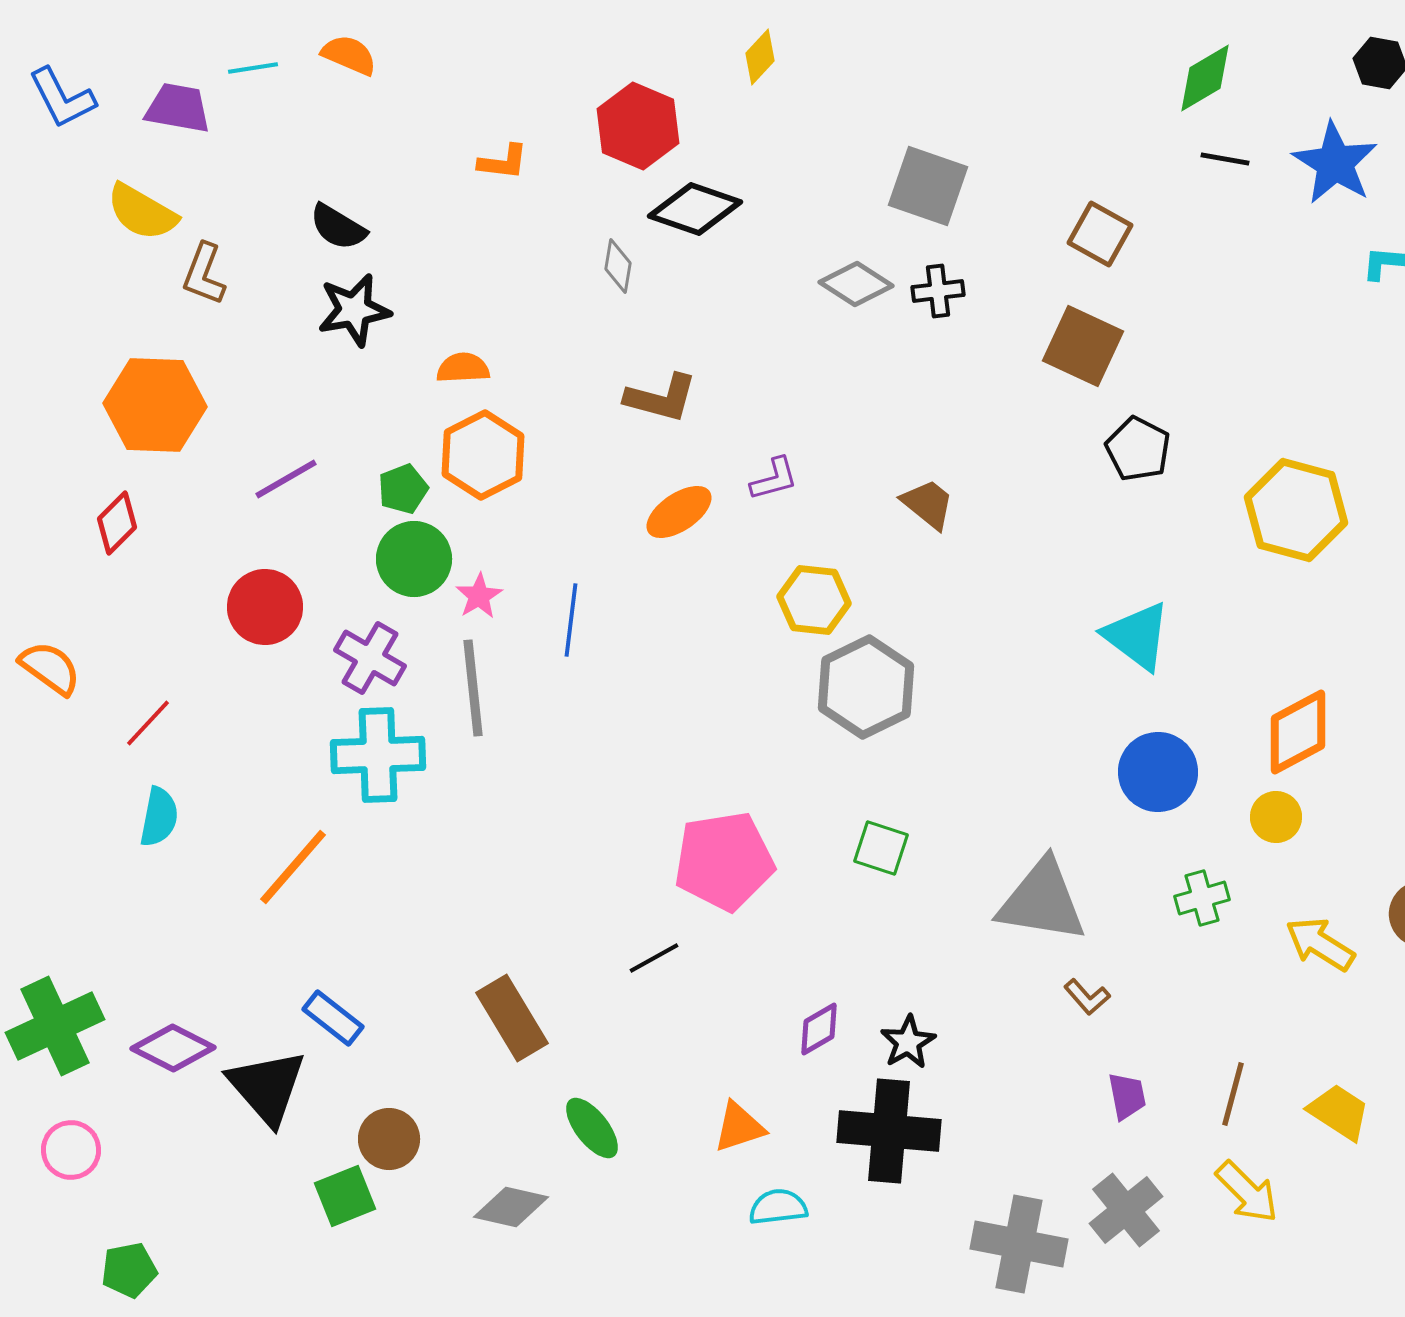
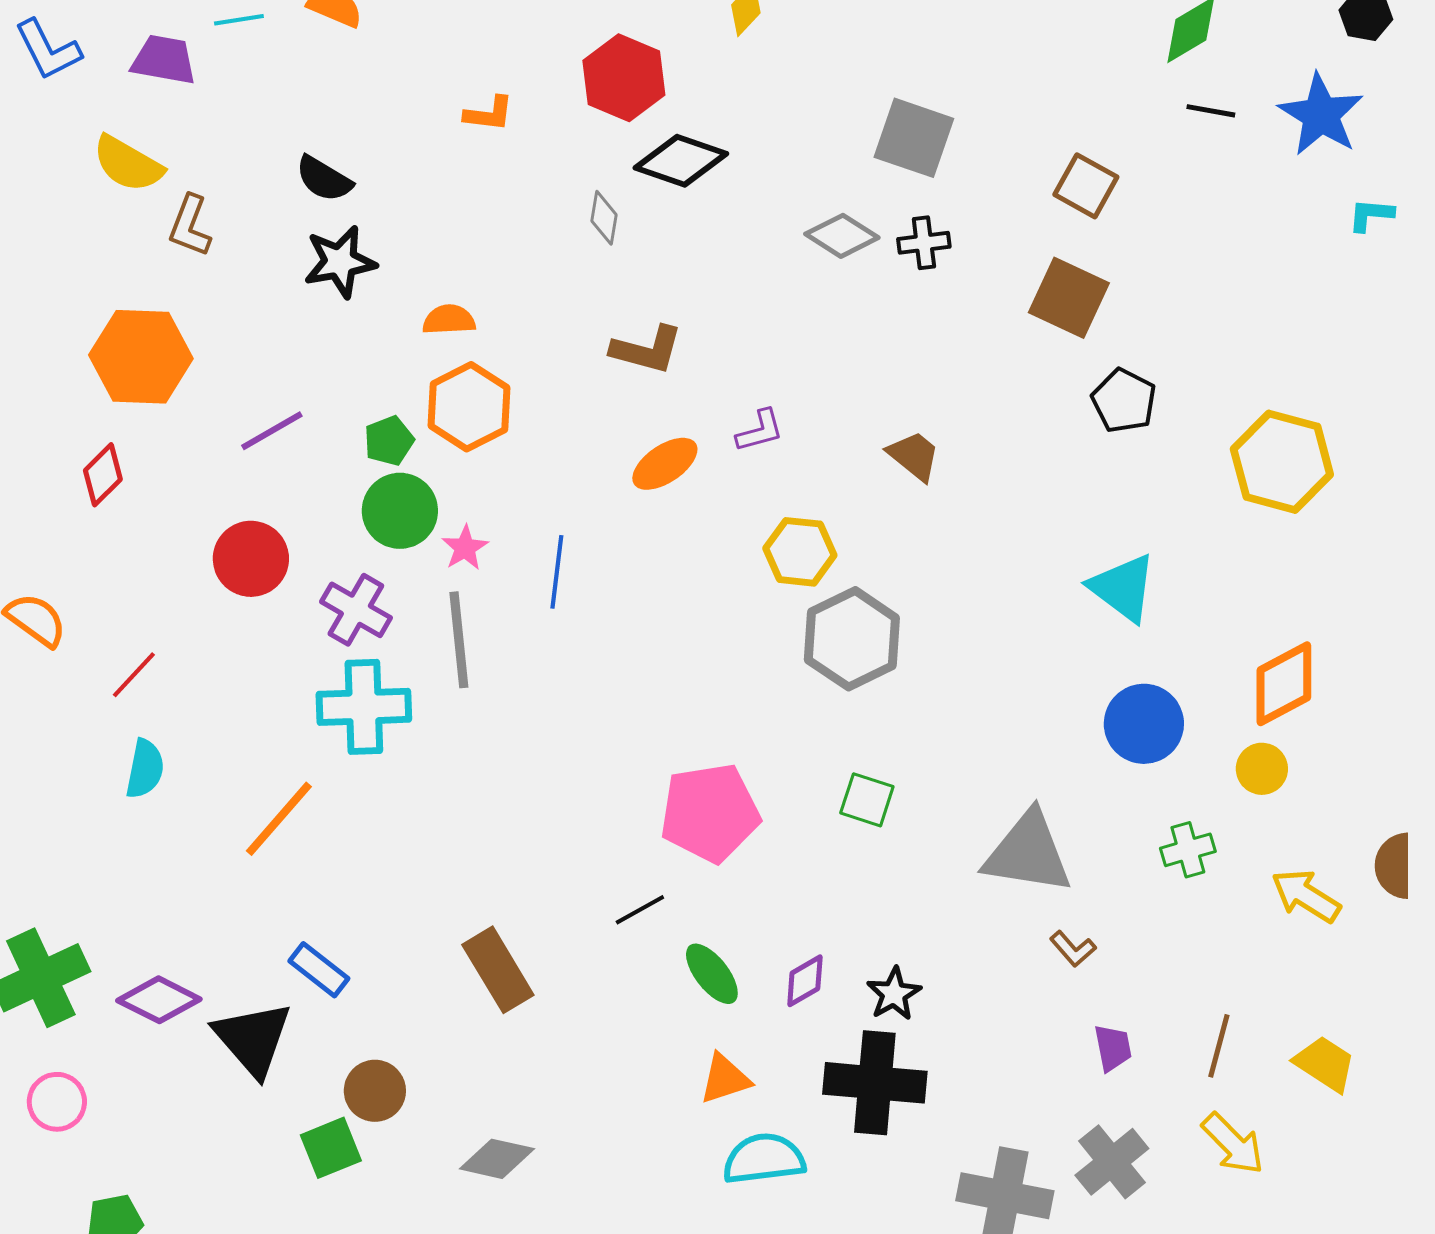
green ellipse: (592, 1128) -> (712, 974), moved
cyan semicircle: (778, 1207) -> (764, 1159), size x1.4

